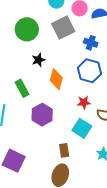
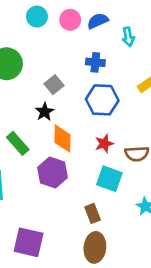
gray square: (63, 28) -> (54, 85), moved, size x0.6
black star: (38, 60) -> (45, 112), moved
orange diamond: (56, 79) -> (63, 139), moved

